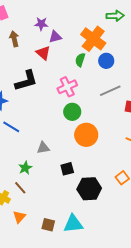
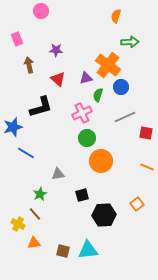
purple triangle: (55, 37) -> (86, 78), moved
green semicircle: (80, 60) -> (98, 95), moved
orange triangle: (19, 217) -> (34, 243), turned 40

